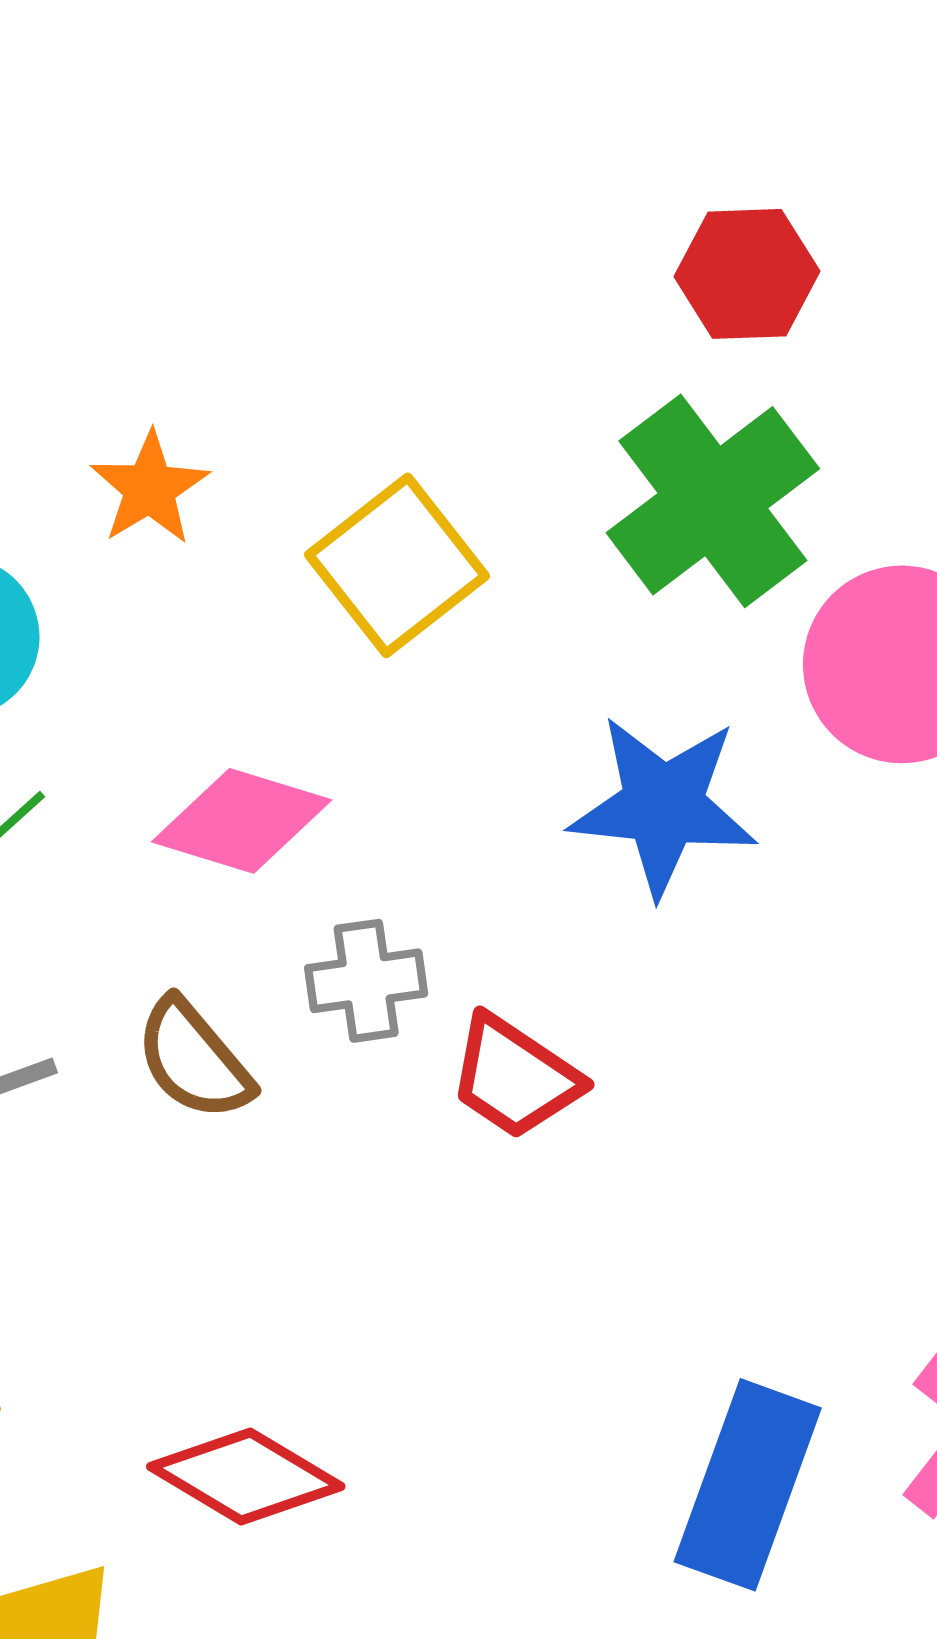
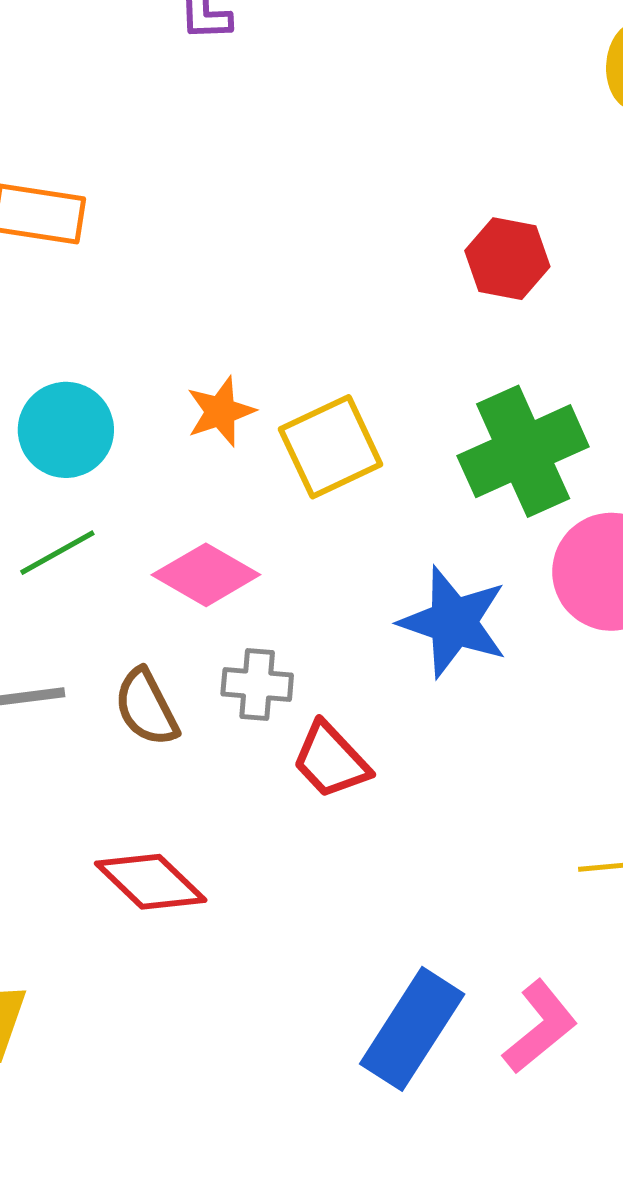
red hexagon: (747, 274) -> (507, 259), moved
orange star: (150, 488) -> (221, 411), moved
red diamond: (246, 1476) -> (151, 882), moved

